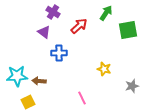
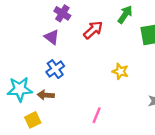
blue cross: (59, 53) -> (55, 69), moved, turned -35
yellow star: (104, 69) -> (120, 71), moved
pink line: (82, 98) -> (97, 115), turned 48

